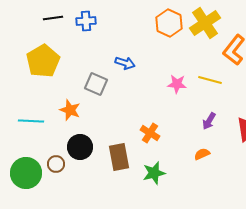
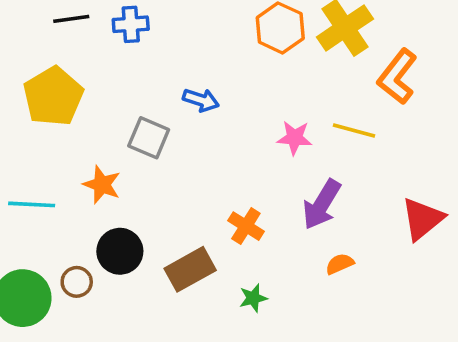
purple arrow: (209, 121) -> (322, 204), moved, size x1.6
brown rectangle: (119, 157) -> (190, 269), turned 72
green star: (154, 173) -> (253, 298), size x0.7

